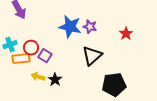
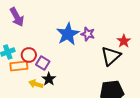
blue star: (70, 27) -> (68, 34), turned 30
black triangle: (92, 56) -> (111, 56), moved
black star: (55, 80) -> (49, 79), moved

